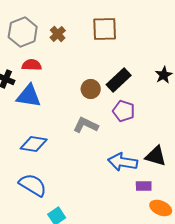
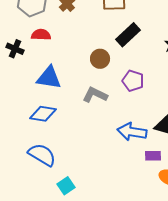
black rectangle: (119, 80) -> (128, 35), moved
blue triangle: (29, 96) -> (49, 78), moved

